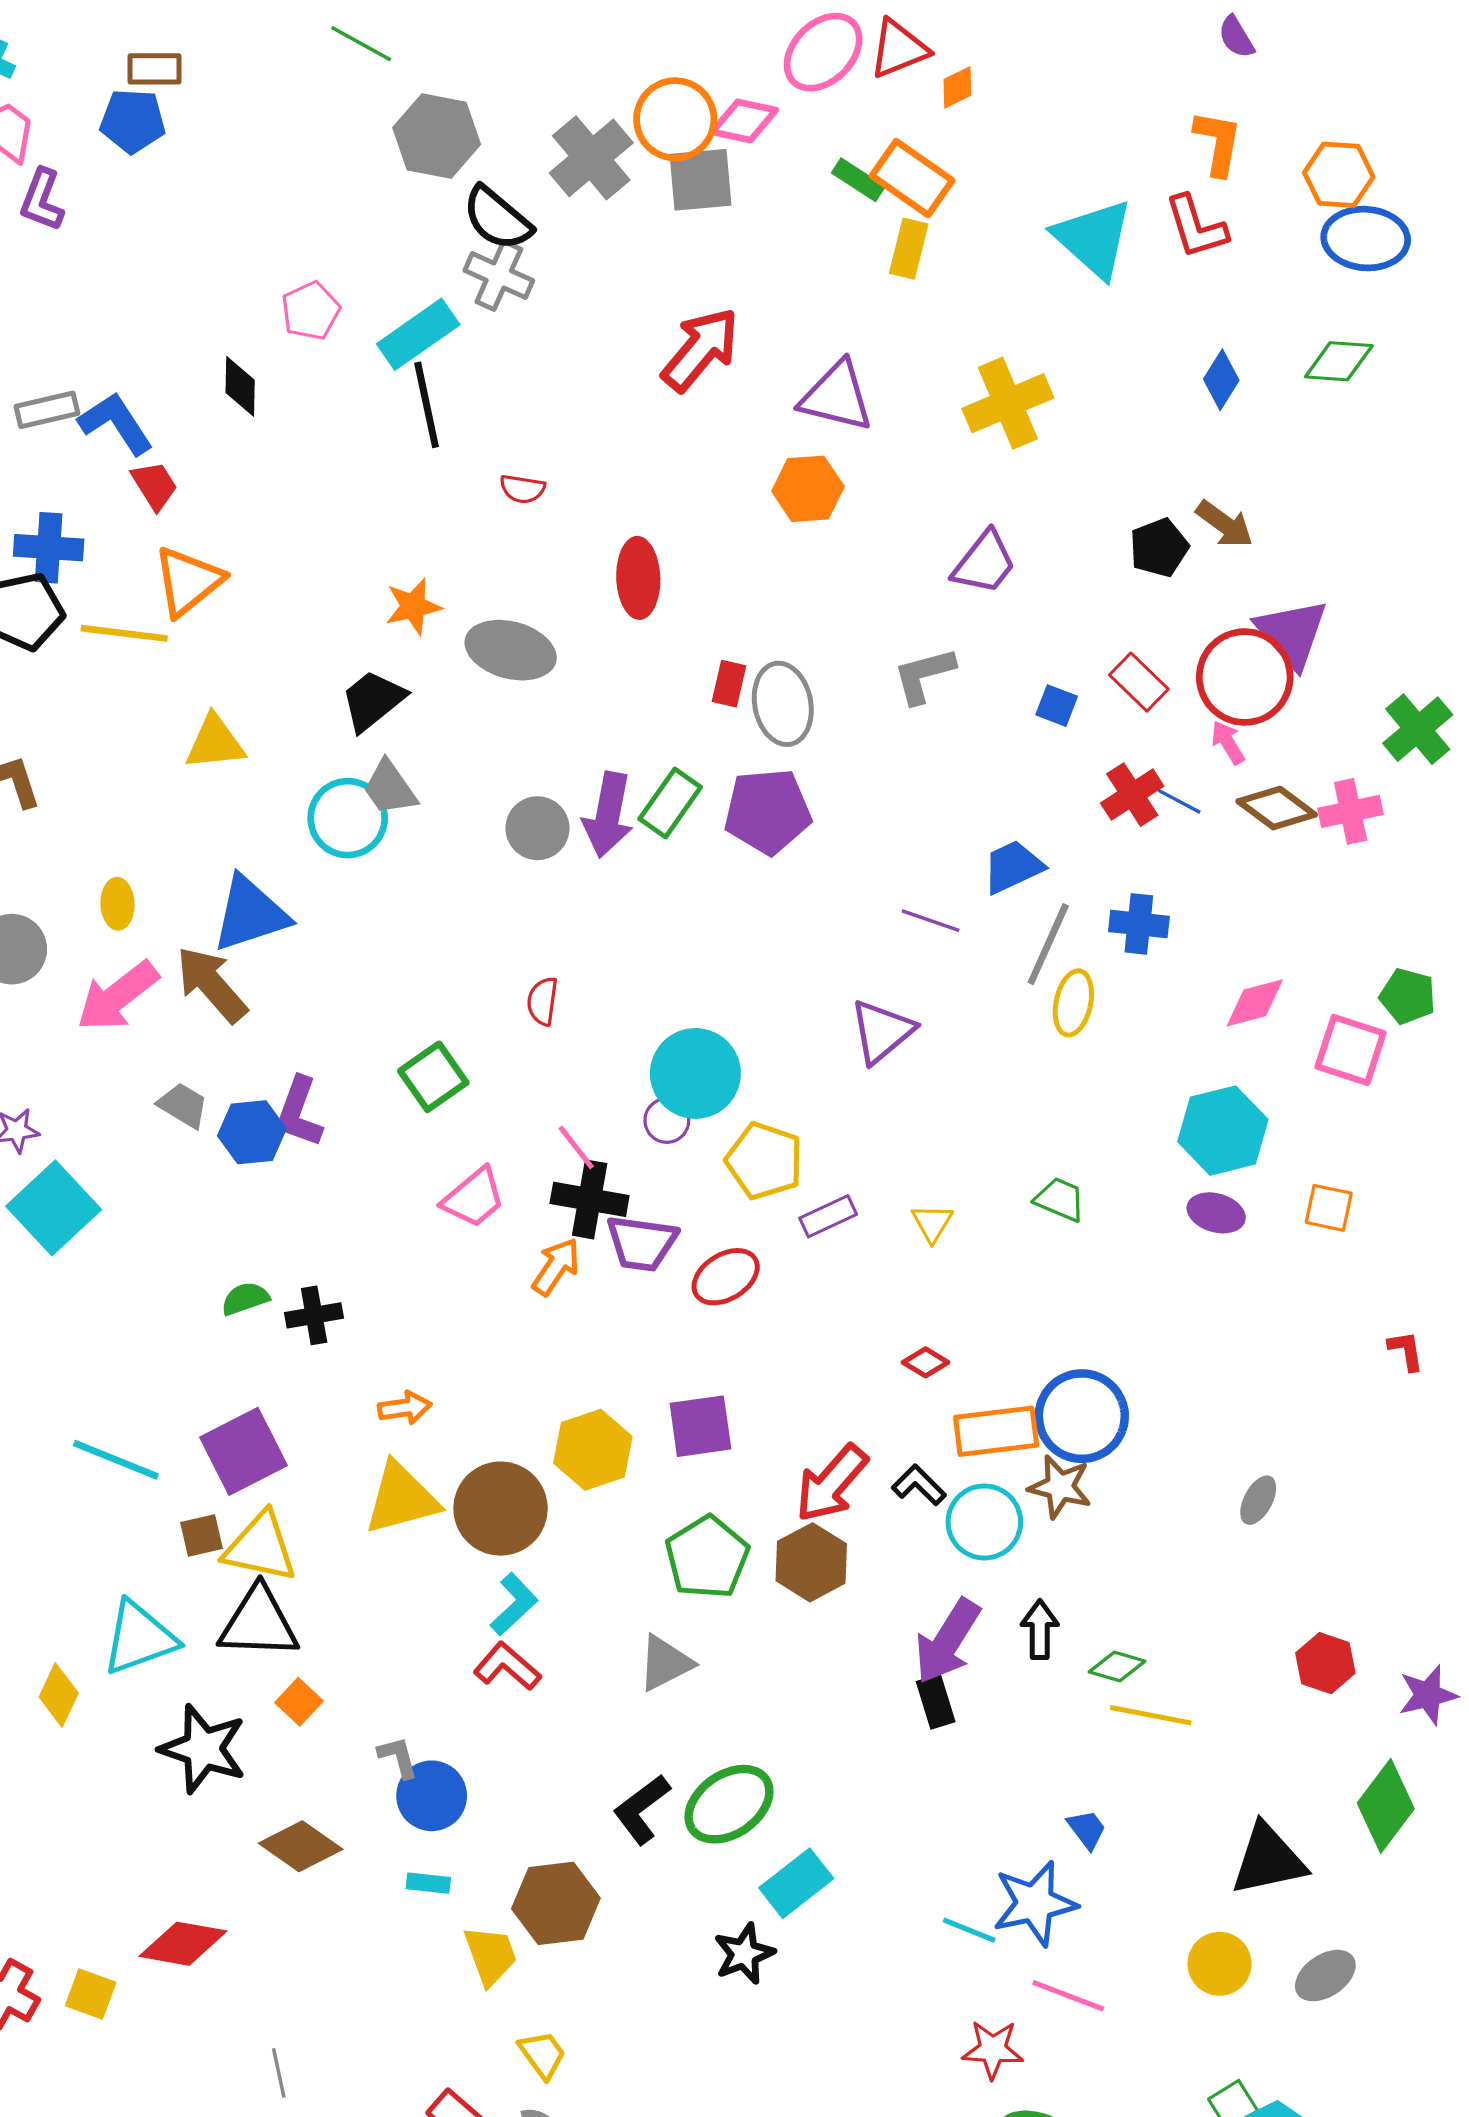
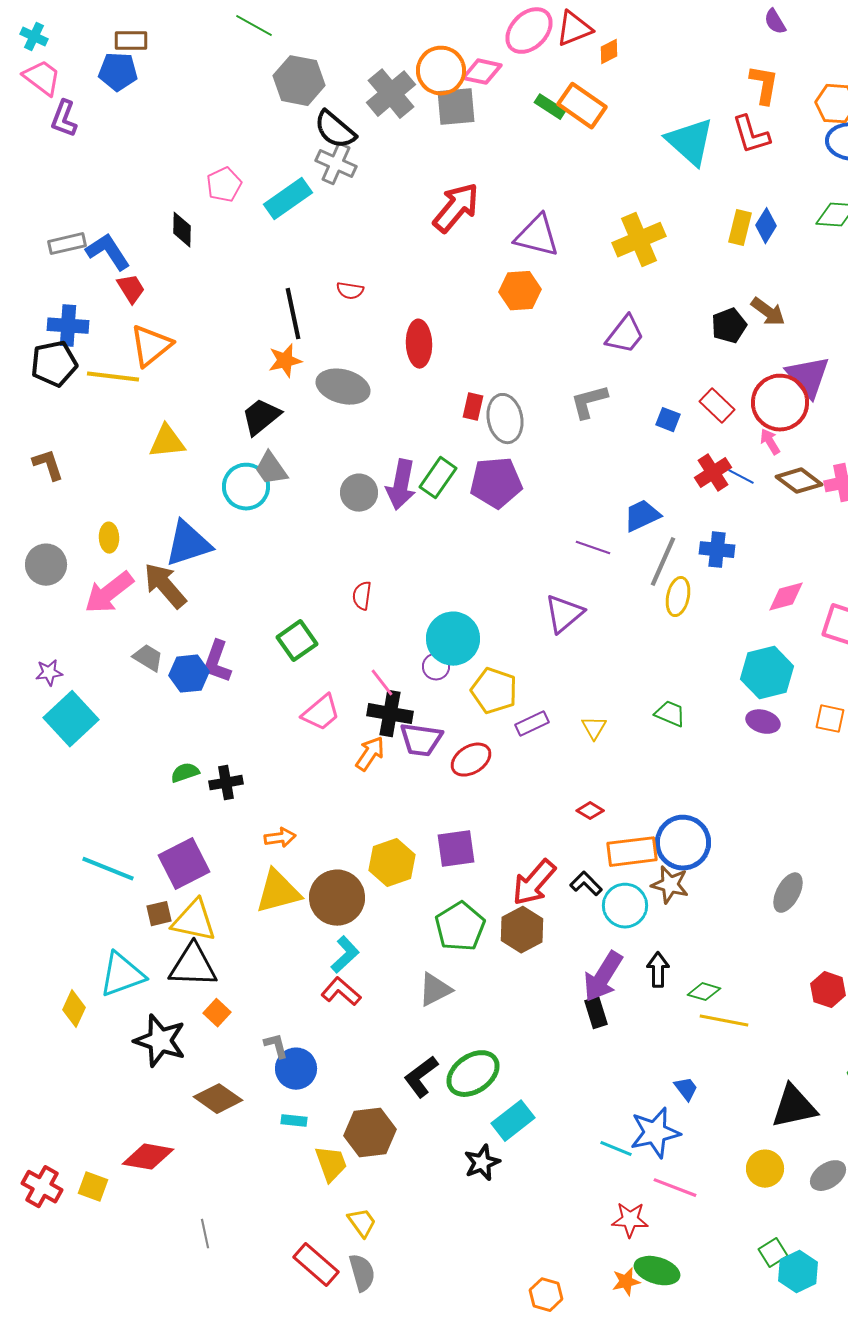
yellow rectangle: (909, 249) -> (740, 228), moved
black line: (427, 405) -> (293, 314), moved
gray ellipse: (1258, 1500) -> (788, 893), size x1.4

